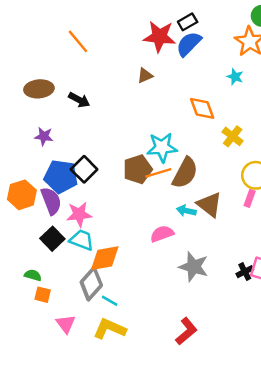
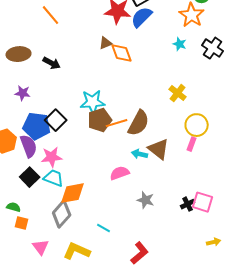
orange diamond: (202, 108) -> (122, 53), moved
cyan star: (162, 147) -> (93, 102), moved
gray star: (194, 267) -> (146, 200), size x0.7
cyan line: (110, 301) -> (104, 228), moved

